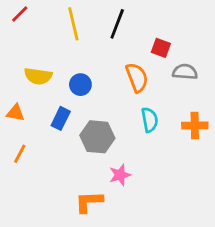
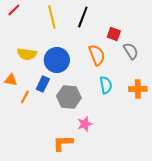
gray semicircle: (185, 72) -> (131, 51), turned 54
blue circle: (80, 85) -> (57, 60), size x1.6
orange line: (20, 154) -> (25, 97), moved

